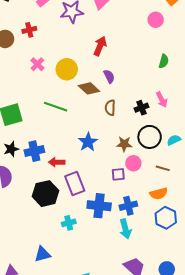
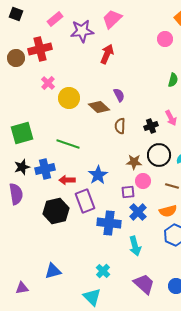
red cross: (29, 30) -> (40, 49), size x1.6
red arrow: (100, 46) -> (107, 54), moved
yellow circle: (67, 69) -> (69, 98), moved
green line: (56, 107) -> (68, 144), moved
blue star: (88, 142) -> (98, 175), moved
blue cross: (128, 206) -> (138, 212), moved, turned -30
cyan cross: (69, 223) -> (103, 271), moved, turned -32

